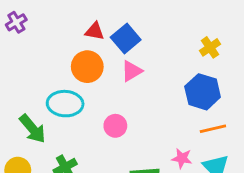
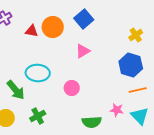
red triangle: (95, 31) -> (32, 31), moved
blue square: (126, 39) -> (84, 19), moved
orange circle: (87, 67) -> (53, 27), moved

